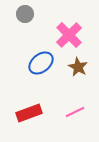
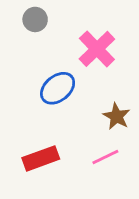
brown star: (78, 67) -> (117, 116), moved

